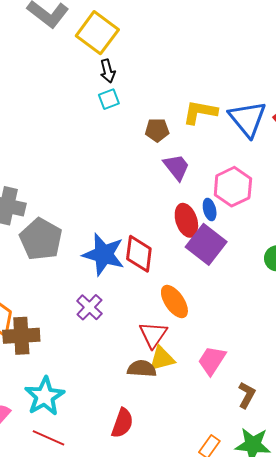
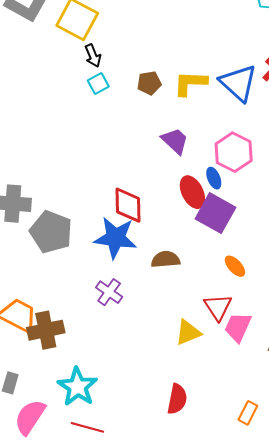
brown pentagon: (157, 130) -> (149, 83), moved
red diamond: (139, 254) -> (128, 205), moved
orange ellipse: (174, 302) -> (235, 266), moved, size x0.7
red triangle: (153, 335) -> (218, 307), moved
brown semicircle: (142, 369) -> (166, 259), moved
red semicircle: (122, 423) -> (177, 399), moved

